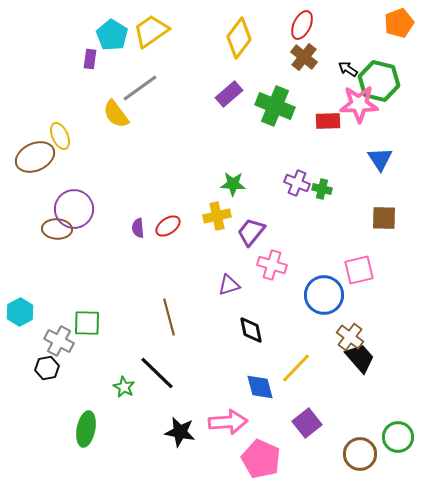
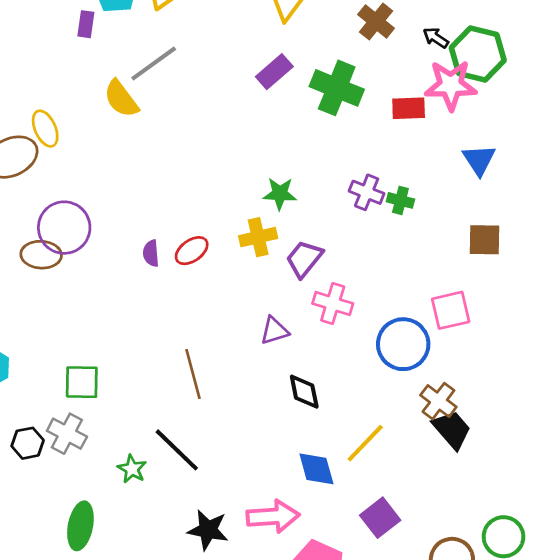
gray cross: (59, 341) -> (67, 434), moved

